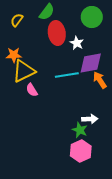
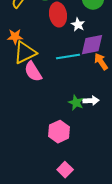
pink semicircle: (32, 90) -> (33, 72), size x1.5
green star: (80, 130) -> (76, 103), moved
pink hexagon: (81, 151) -> (59, 132), moved

